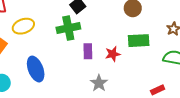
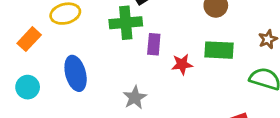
purple rectangle: (88, 51) -> (154, 44), moved
gray star: (99, 83) -> (135, 98), moved

